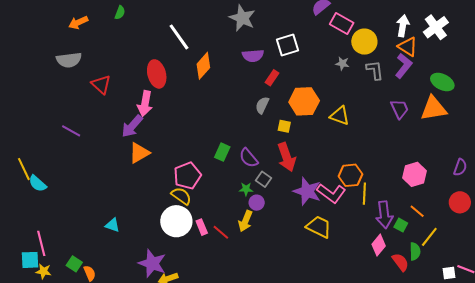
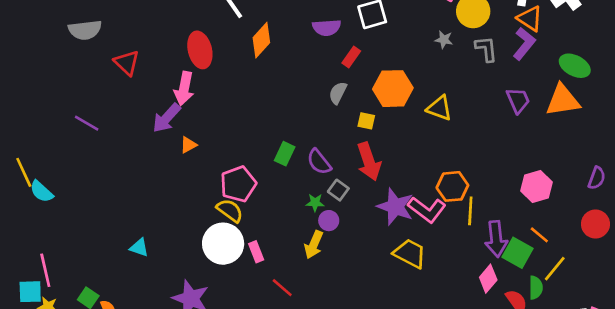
orange triangle: (139, 153) -> (188, 145), moved, size x0.6
green square: (401, 225) -> (518, 253), size x1.6
red line: (221, 232) -> (282, 288), moved

